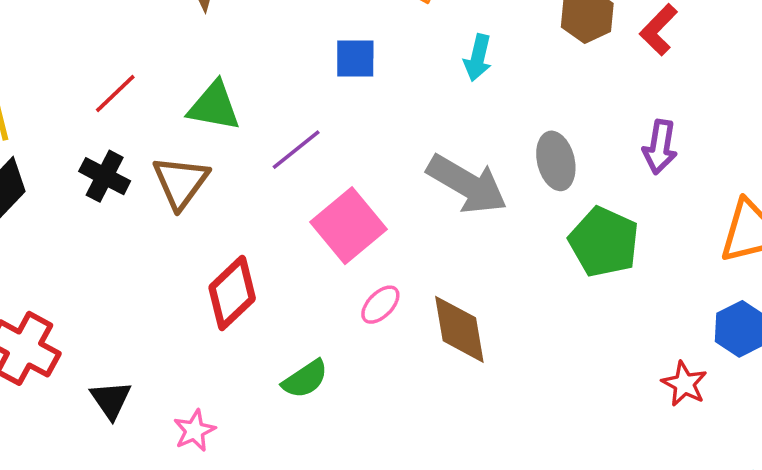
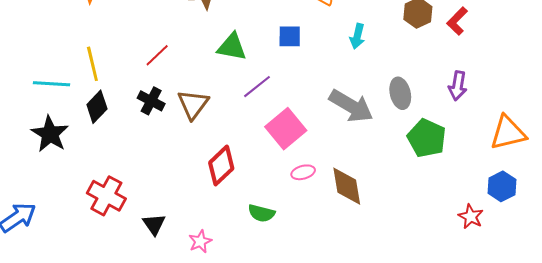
green triangle: (214, 106) -> (232, 47), moved
pink ellipse: (380, 305) -> (303, 172), turned 30
green semicircle: (305, 379) -> (261, 213), turned 48

